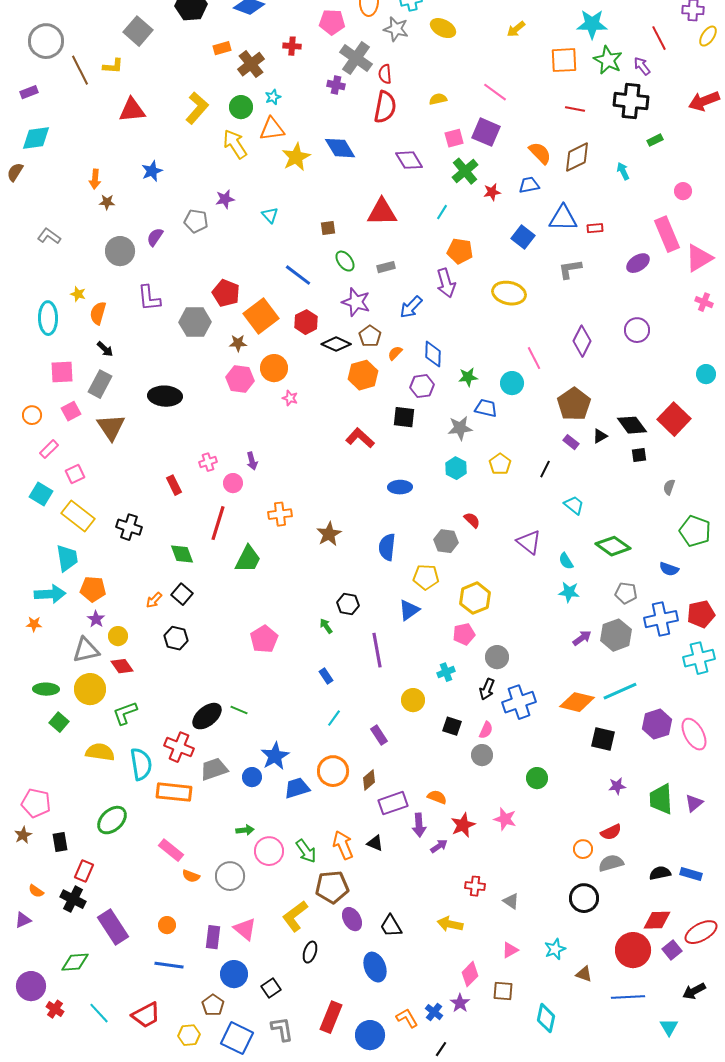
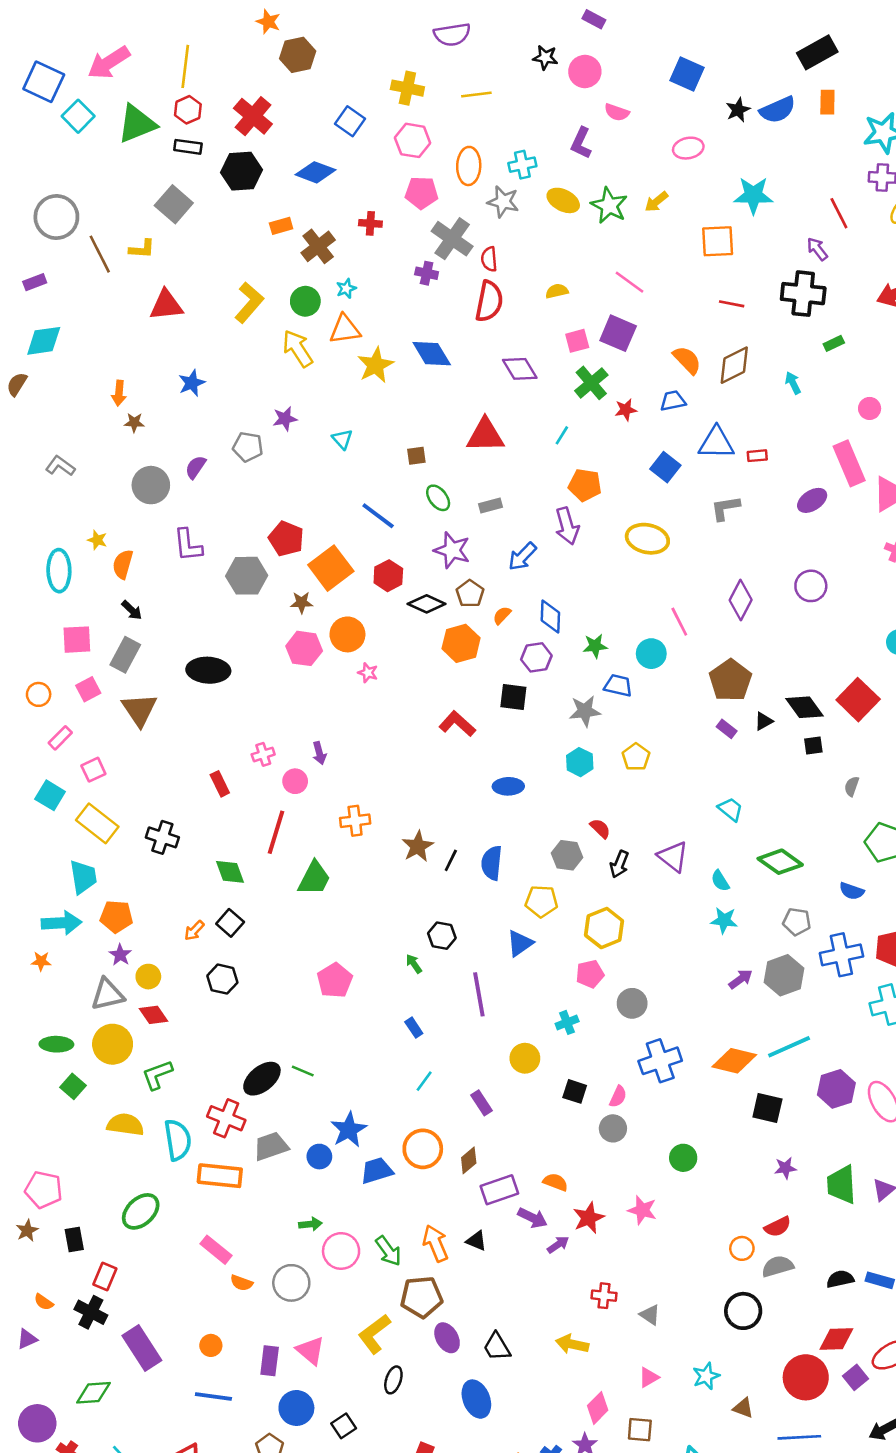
green star: (608, 60) -> (609, 206), moved
black line: (545, 469) -> (451, 860), moved
black arrow: (487, 689) -> (619, 864), moved
purple arrow: (419, 825) -> (533, 1218), turned -60

